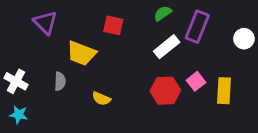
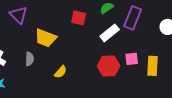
red square: (113, 25) -> (79, 18), moved
pink square: (196, 81) -> (132, 59), turned 32
yellow semicircle: (101, 99) -> (61, 72), turned -72

